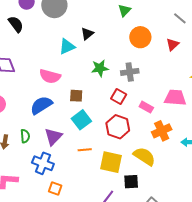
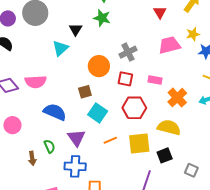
orange circle: (140, 37) -> (99, 66), moved
green star: (100, 68) -> (102, 18), moved, turned -30
pink semicircle: (50, 76) -> (36, 82), moved
pink trapezoid: (175, 98) -> (169, 45), moved
blue semicircle: (41, 105) -> (55, 112), turned 75

